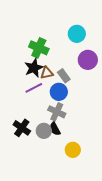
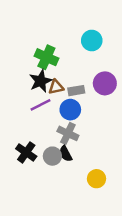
purple circle: (88, 60) -> (105, 83), moved
gray rectangle: (64, 76) -> (76, 91), turned -64
yellow circle: (73, 150) -> (97, 179), moved

